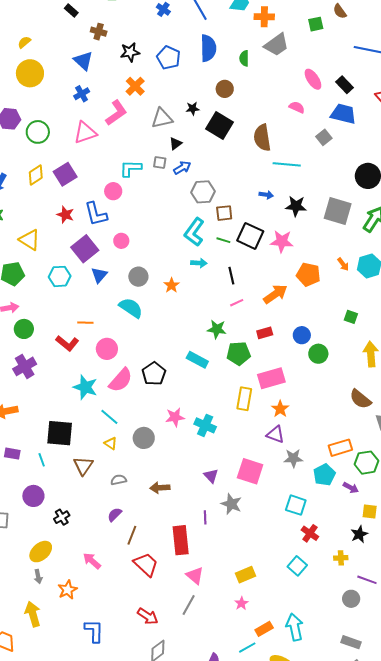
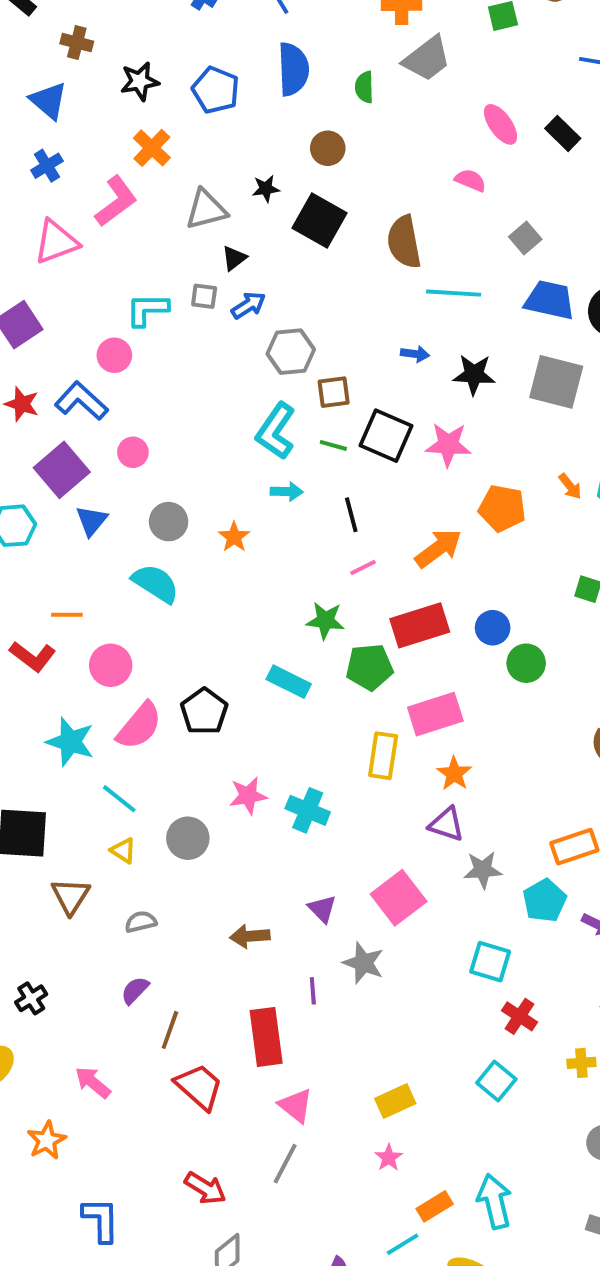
blue trapezoid: (343, 114) -> (550, 300), moved
blue L-shape: (96, 214) -> (81, 401), turned 148
red rectangle: (265, 333) -> (420, 625), size x1.8
pink square: (250, 471) -> (399, 898), turned 36
brown arrow: (160, 488) -> (250, 936), moved

